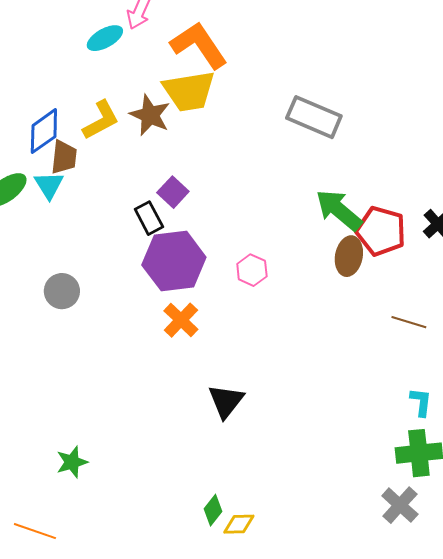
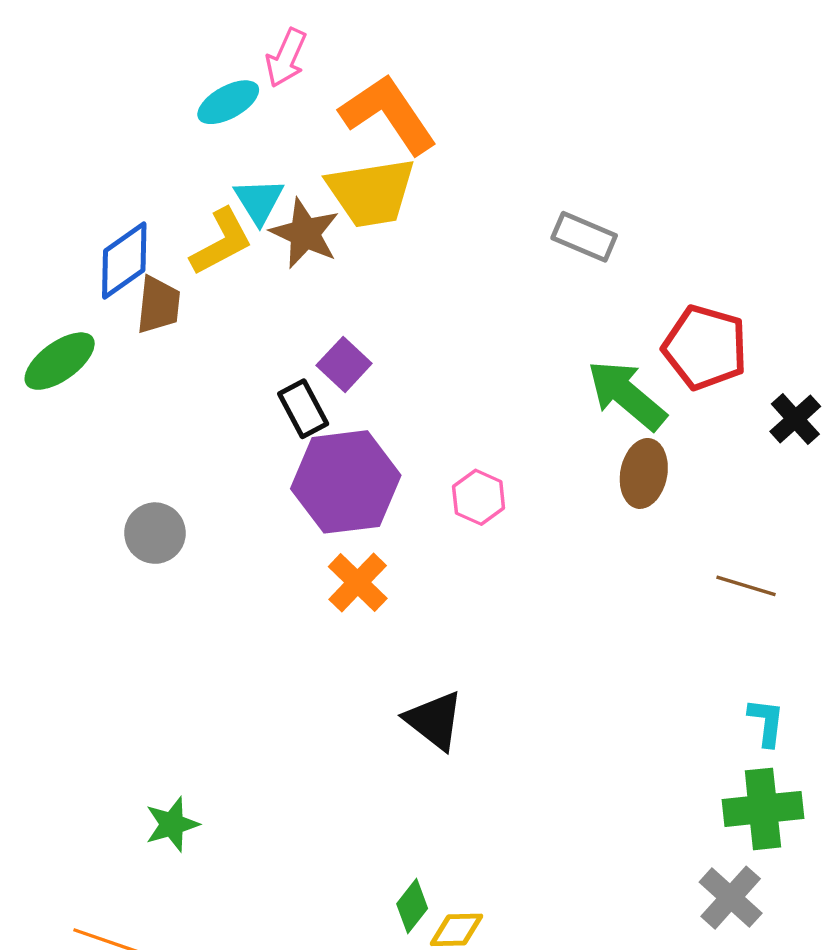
gray rectangle: (314, 117) -> (584, 237), size x0.7
cyan triangle: (49, 185) -> (259, 201), moved
red pentagon: (381, 231) -> (705, 347), moved
black triangle: (226, 401) -> (434, 720), turned -30

